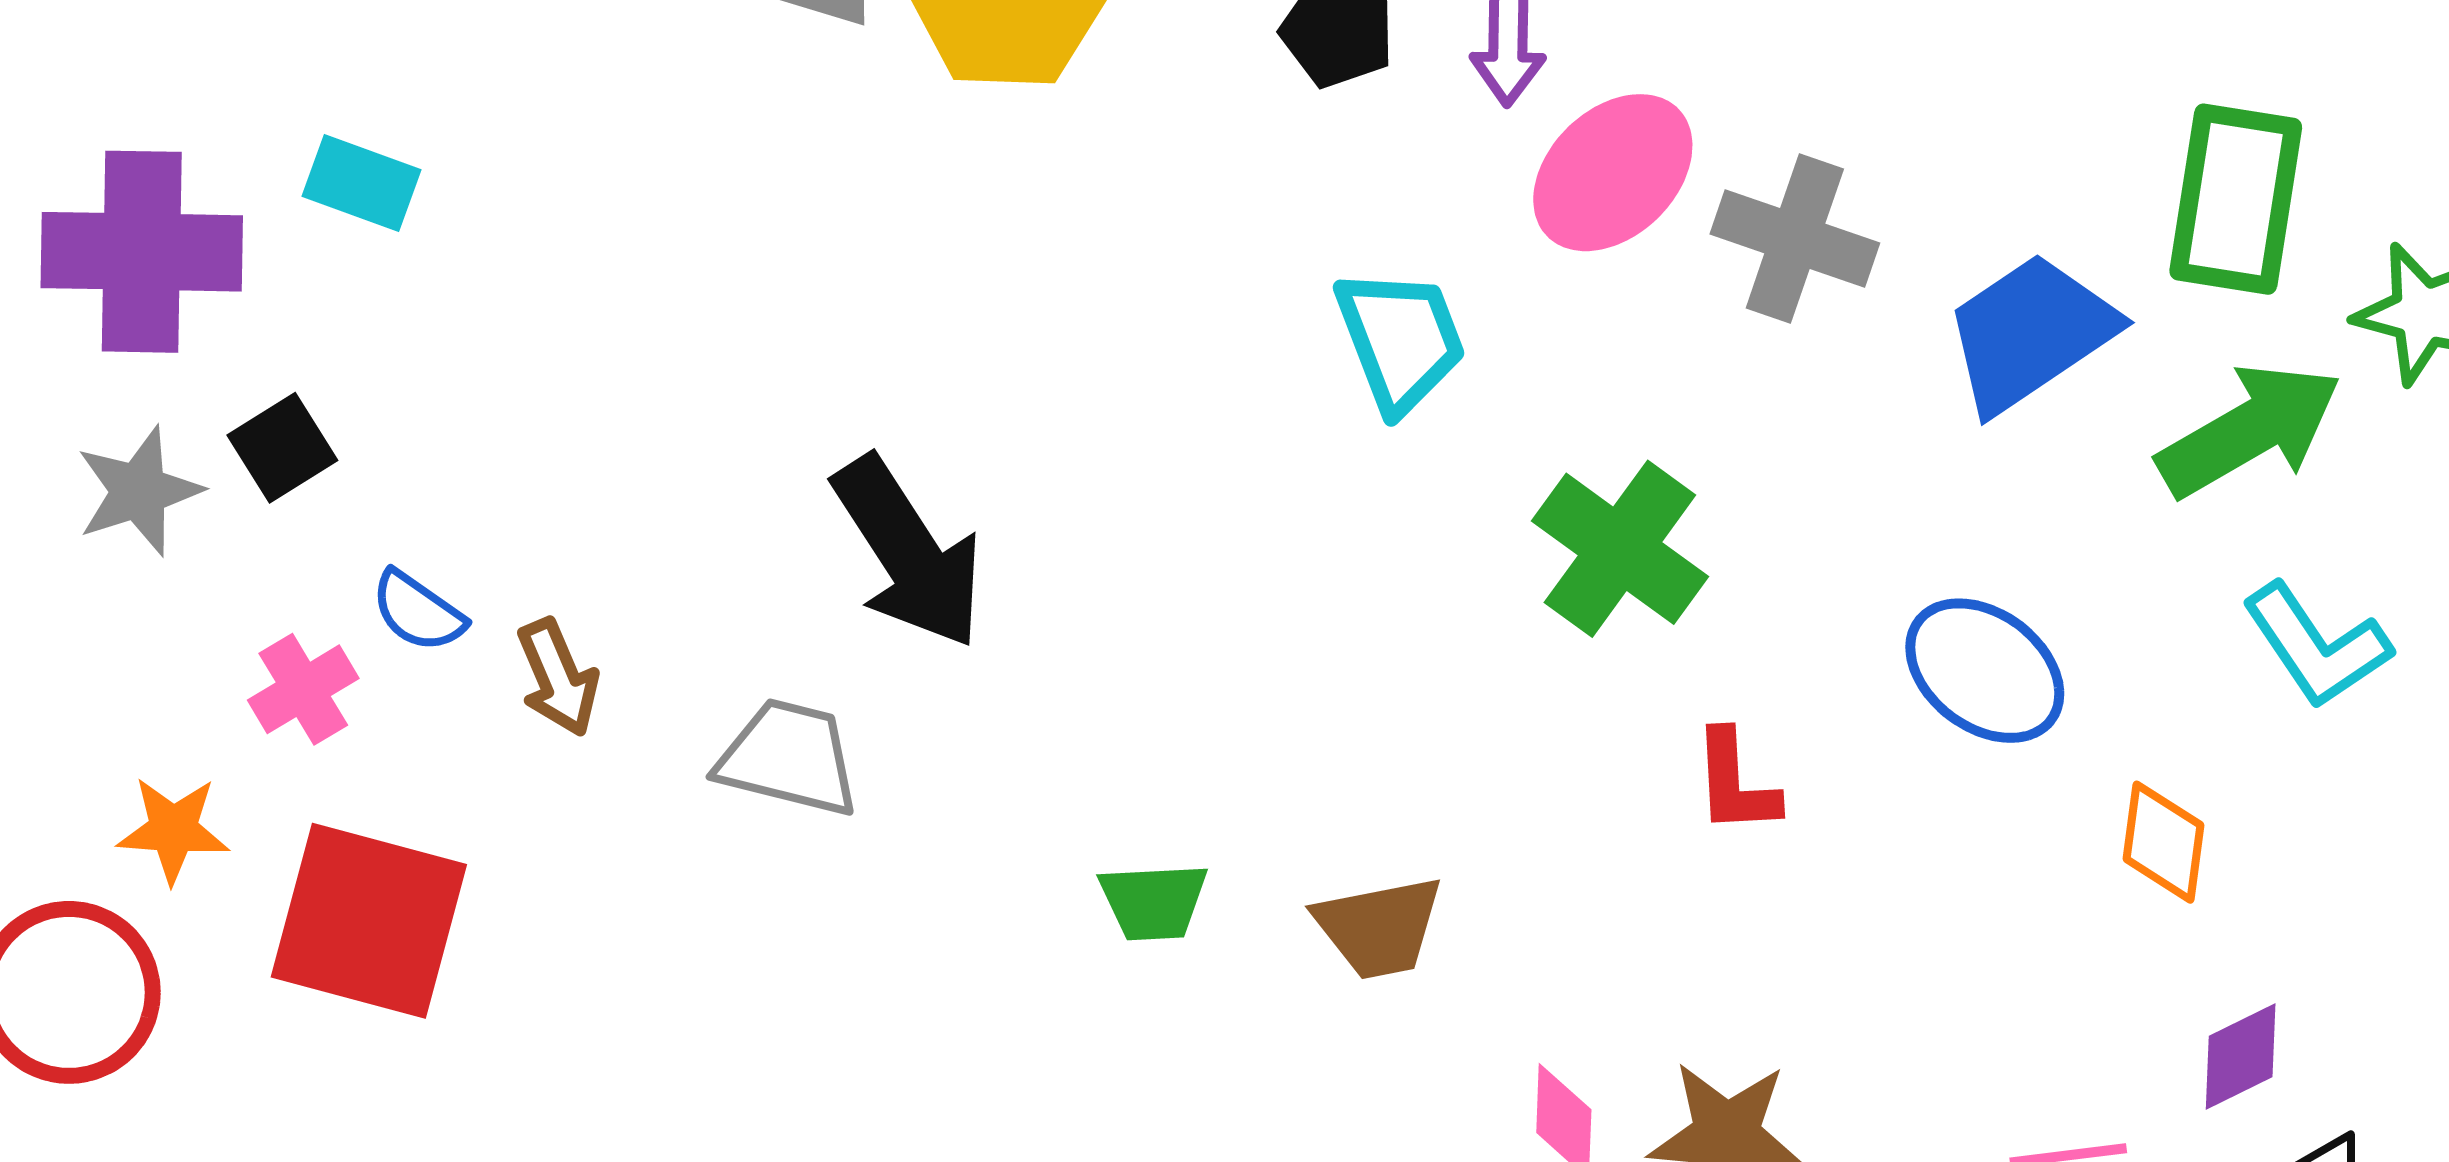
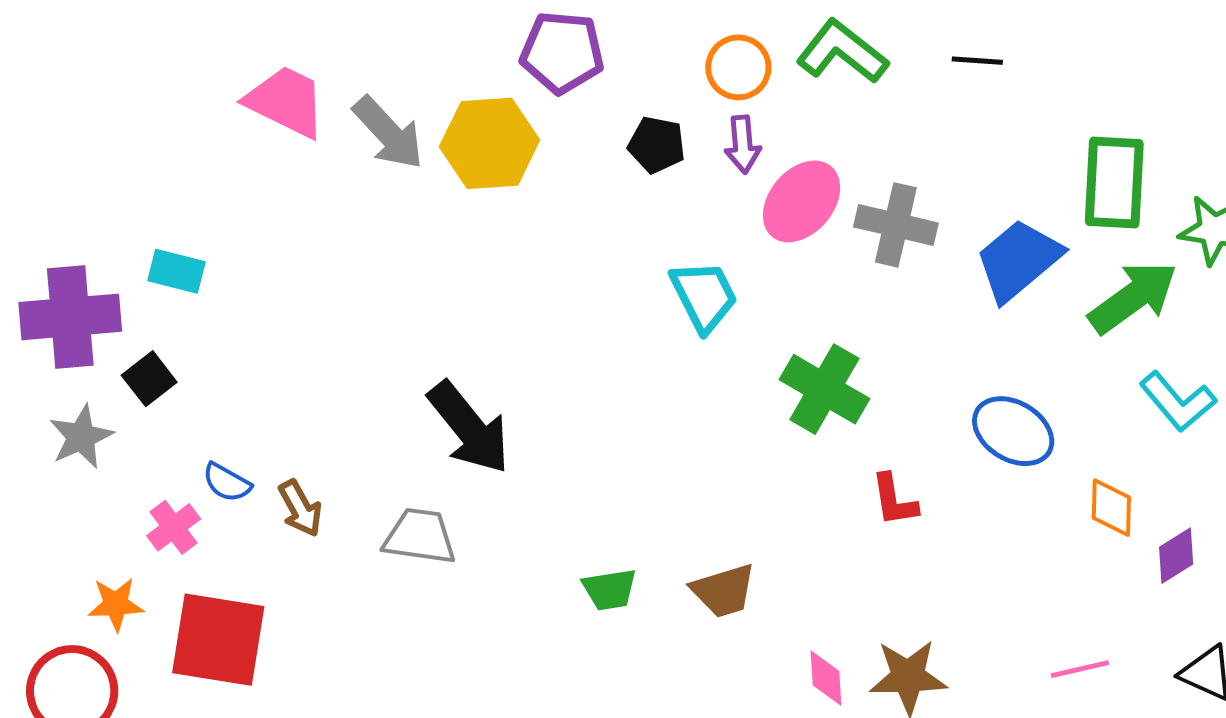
black square: (282, 448) -> (149, 379), moved
purple diamond: (2241, 1057) -> (1176, 556), moved

